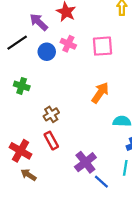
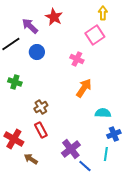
pink cross: (68, 44) -> (77, 59), moved
pink square: (103, 46) -> (95, 35), moved, turned -30
brown arrow: (28, 175) -> (31, 159), moved

